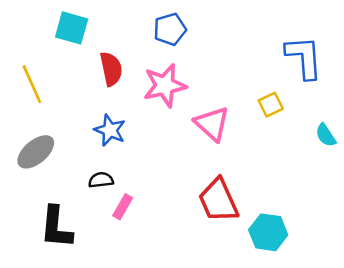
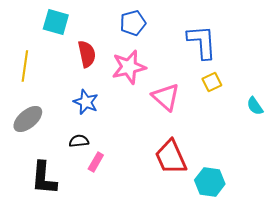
blue L-shape: (304, 57) -> (202, 42), moved
yellow line: (32, 84) -> (25, 66), turned 32

